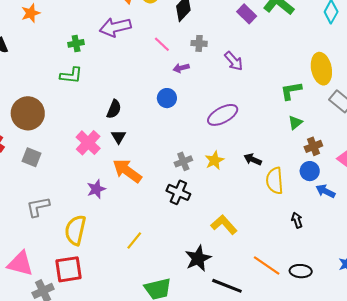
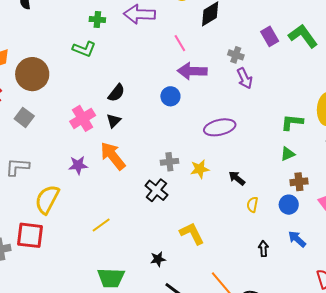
gray cross: (199, 43) -> (236, 55), moved
purple arrow: (181, 68) -> (192, 71), size x1.8
yellow semicircle: (275, 181) -> (252, 205), size x0.6
blue arrow: (325, 191) -> (297, 239), moved
black star: (198, 258) -> (158, 259), size x0.6

